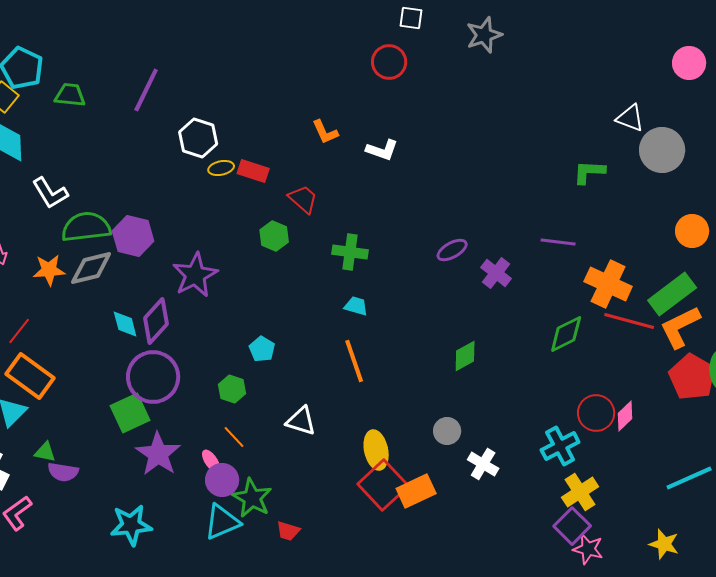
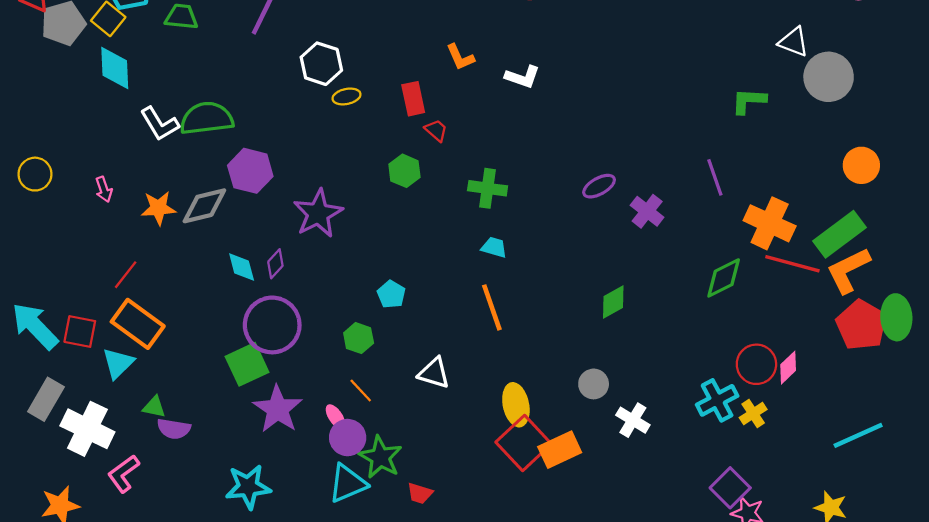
red rectangle: (253, 171) -> (413, 99), moved, turned 60
red trapezoid: (303, 199) -> (436, 130), size x0.7
green semicircle: (86, 227) -> (207, 118), moved
purple line: (558, 242) -> (715, 177), turned 64
purple diamond: (156, 321) -> (275, 264), size x0.6
yellow cross: (580, 492) -> (753, 413), moved, size x0.7

